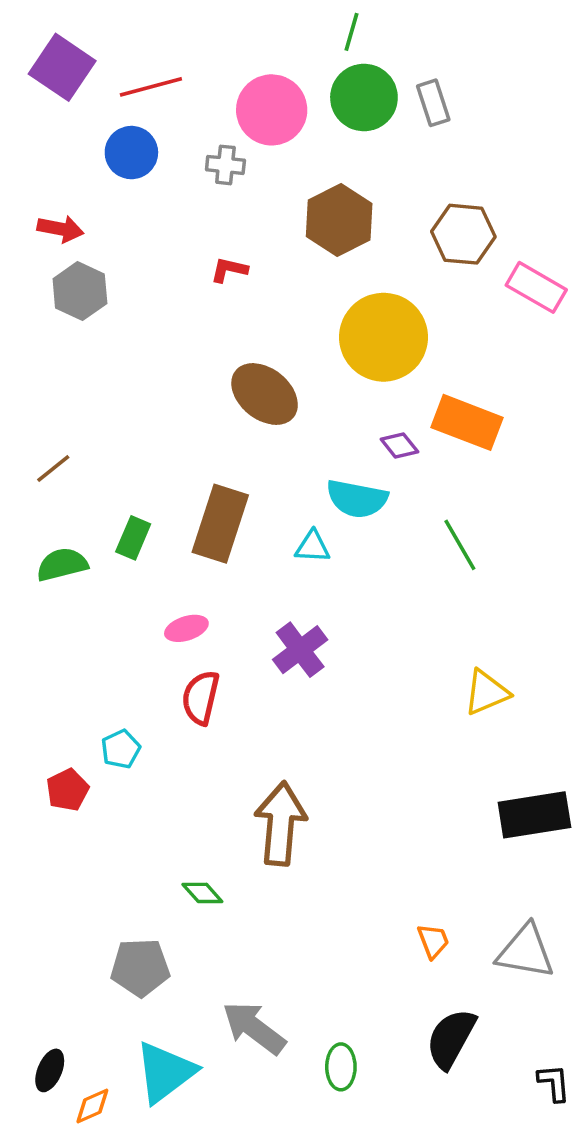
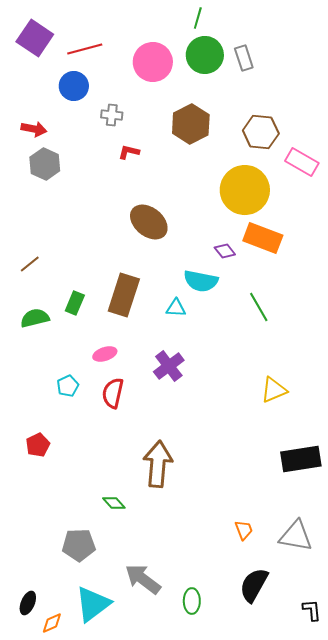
gray cross: (225, 165) -> (112, 115), moved
yellow circle: (384, 337) -> (245, 190), moved
cyan pentagon: (121, 749) -> (68, 386), moved

